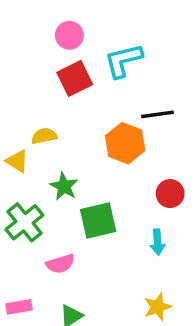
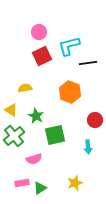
black line: (158, 114) -> (88, 63), moved
yellow triangle: (17, 161) -> (11, 110), moved
pink rectangle: (19, 307) -> (22, 183), moved
yellow star: (158, 307) -> (75, 183), moved

